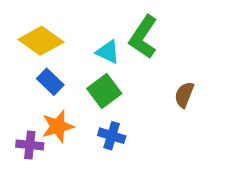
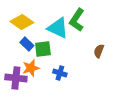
cyan triangle: (108, 52) -> (58, 28), size x1.6
green square: (104, 91) -> (43, 49), moved, turned 30
purple cross: (30, 145) -> (16, 78), size x1.5

